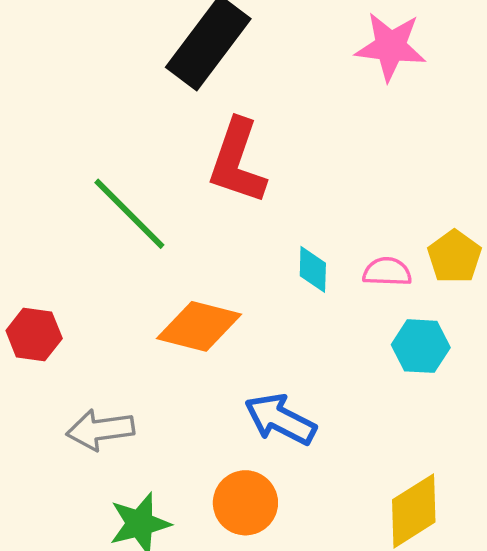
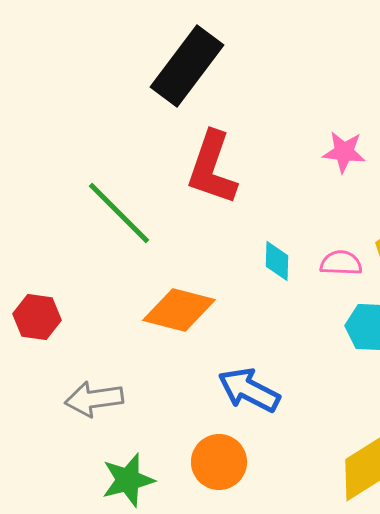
pink star: (391, 47) -> (344, 152), moved, size x0.7

